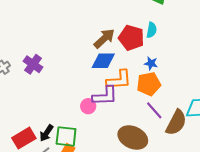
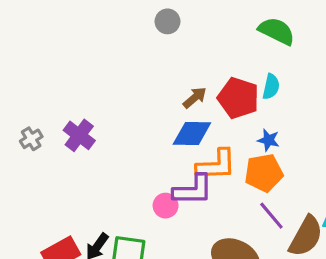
brown arrow: (104, 38) -> (195, 98), size x0.7

